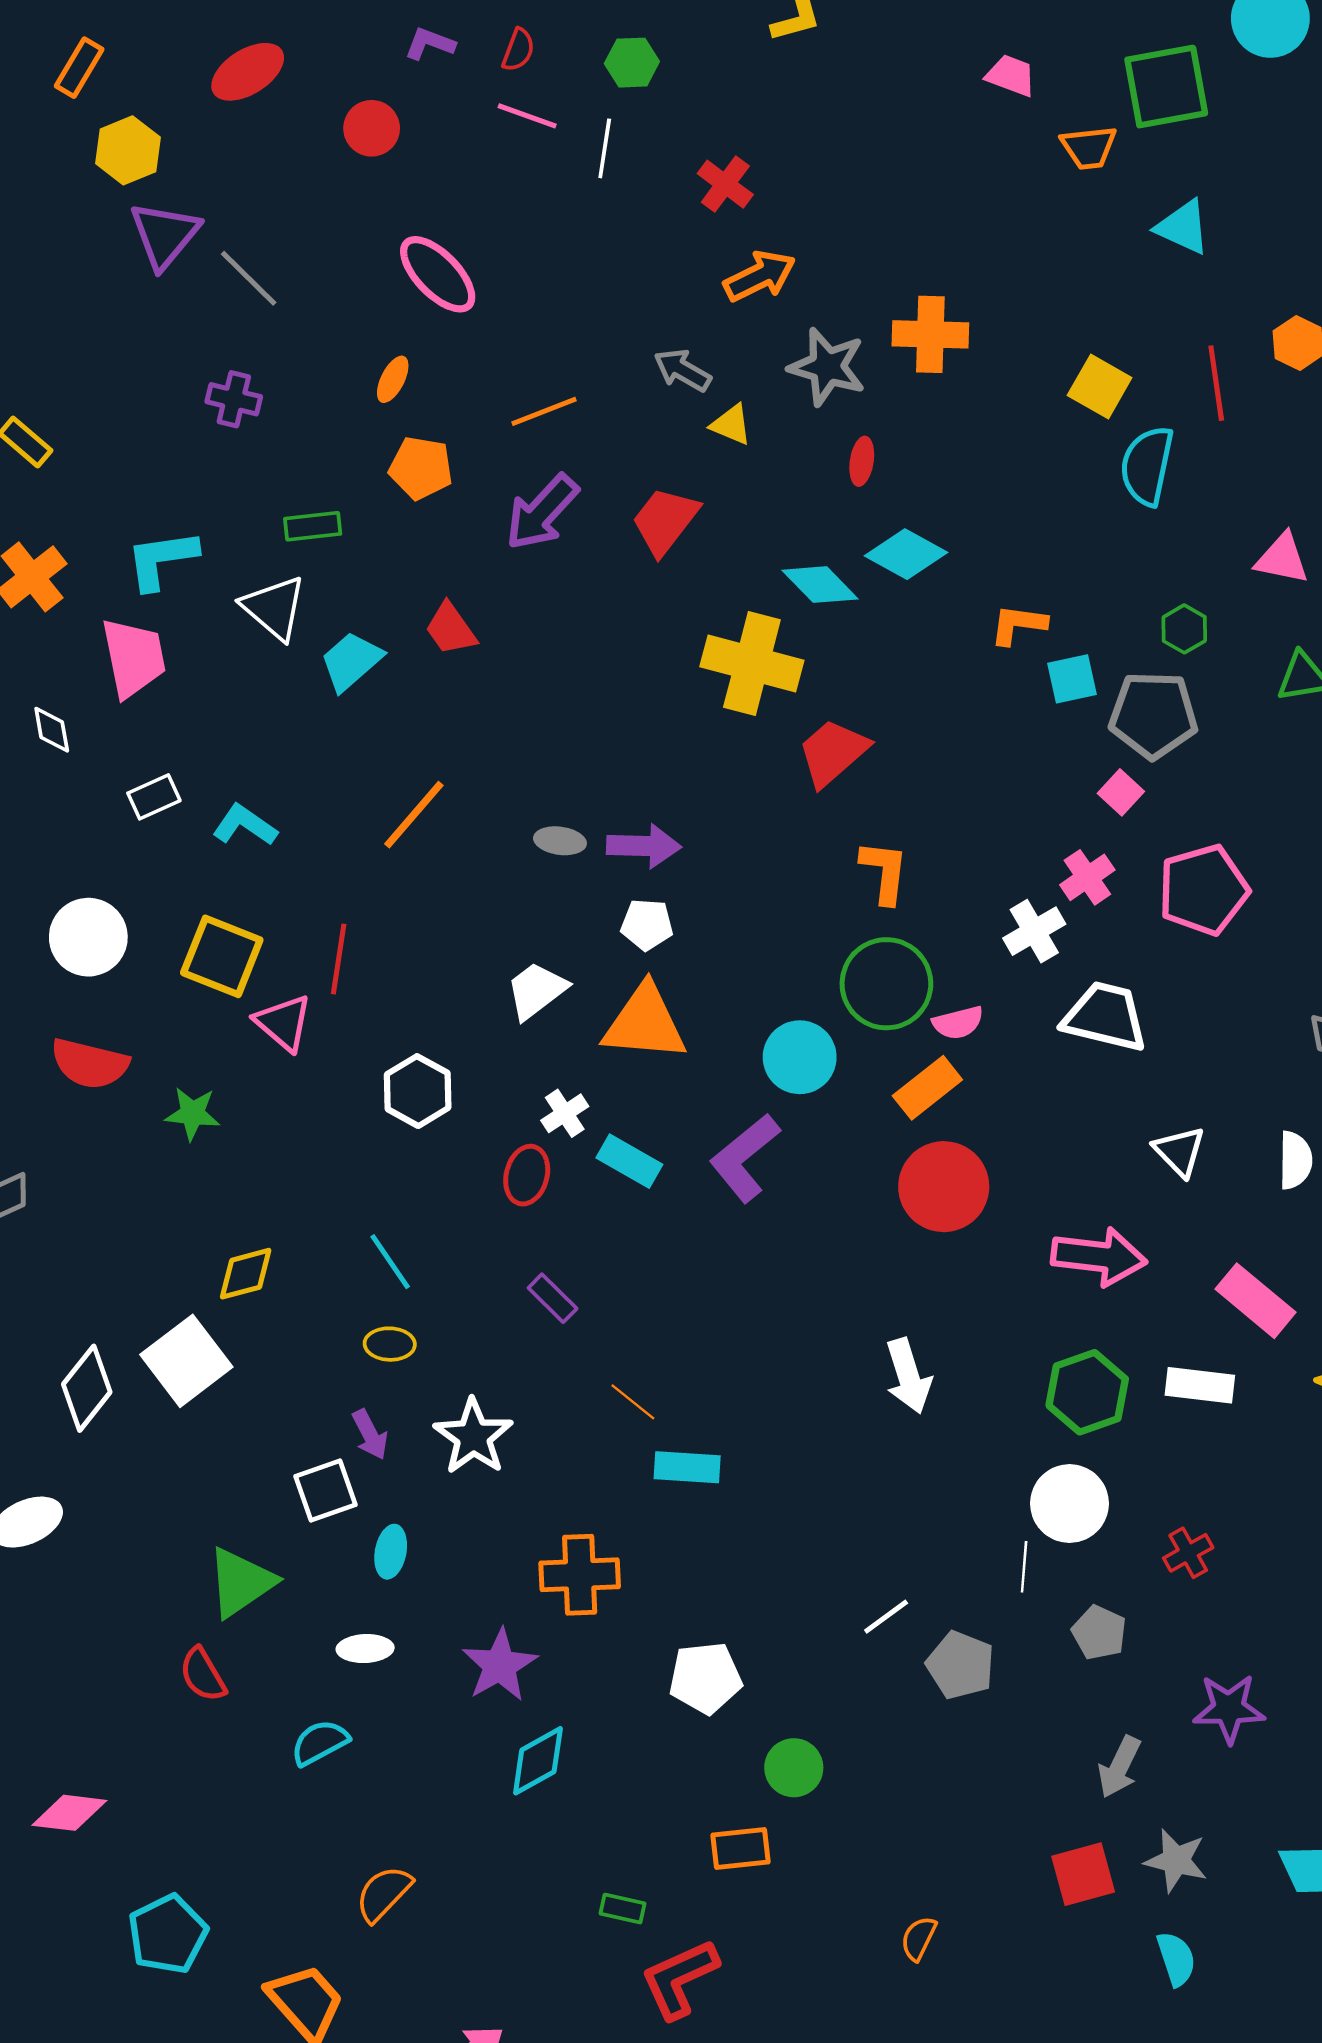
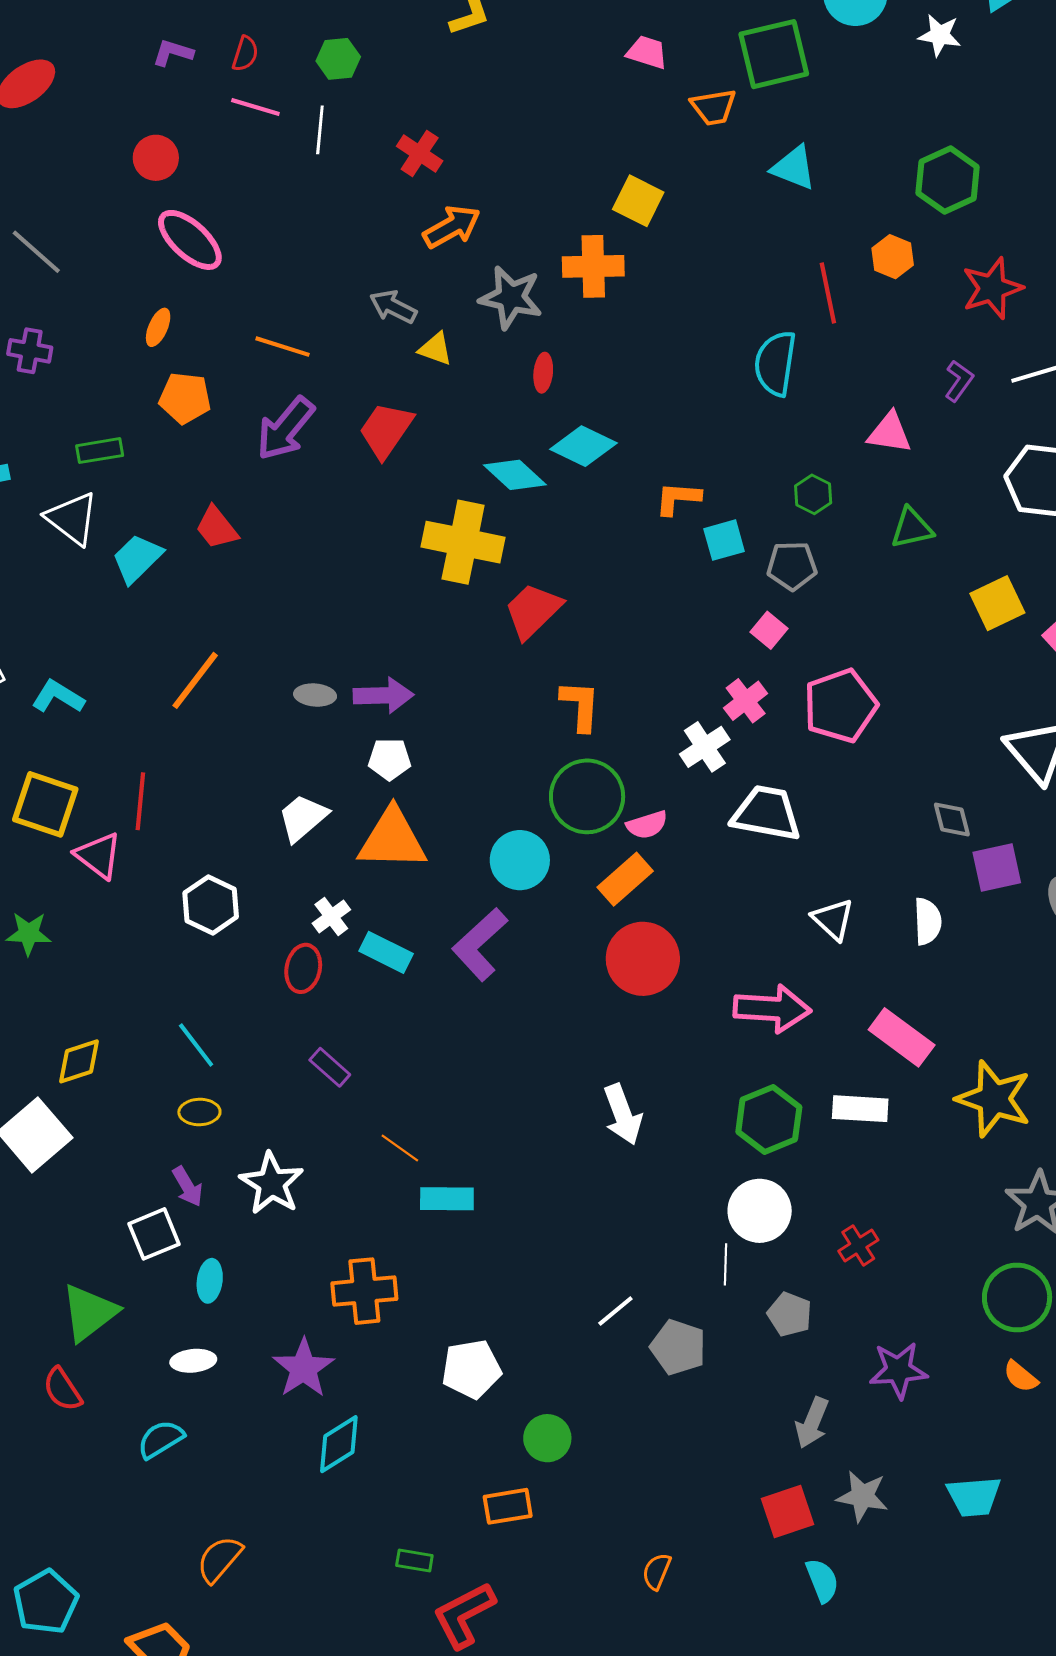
red circle: (372, 128) -> (156, 158), moved
yellow square: (1100, 387) -> (638, 201), moved
orange line: (544, 411) -> (282, 347), turned 42
gray pentagon: (1153, 715) -> (792, 566), size x0.7
cyan semicircle: (1176, 1959) -> (822, 1580), moved

